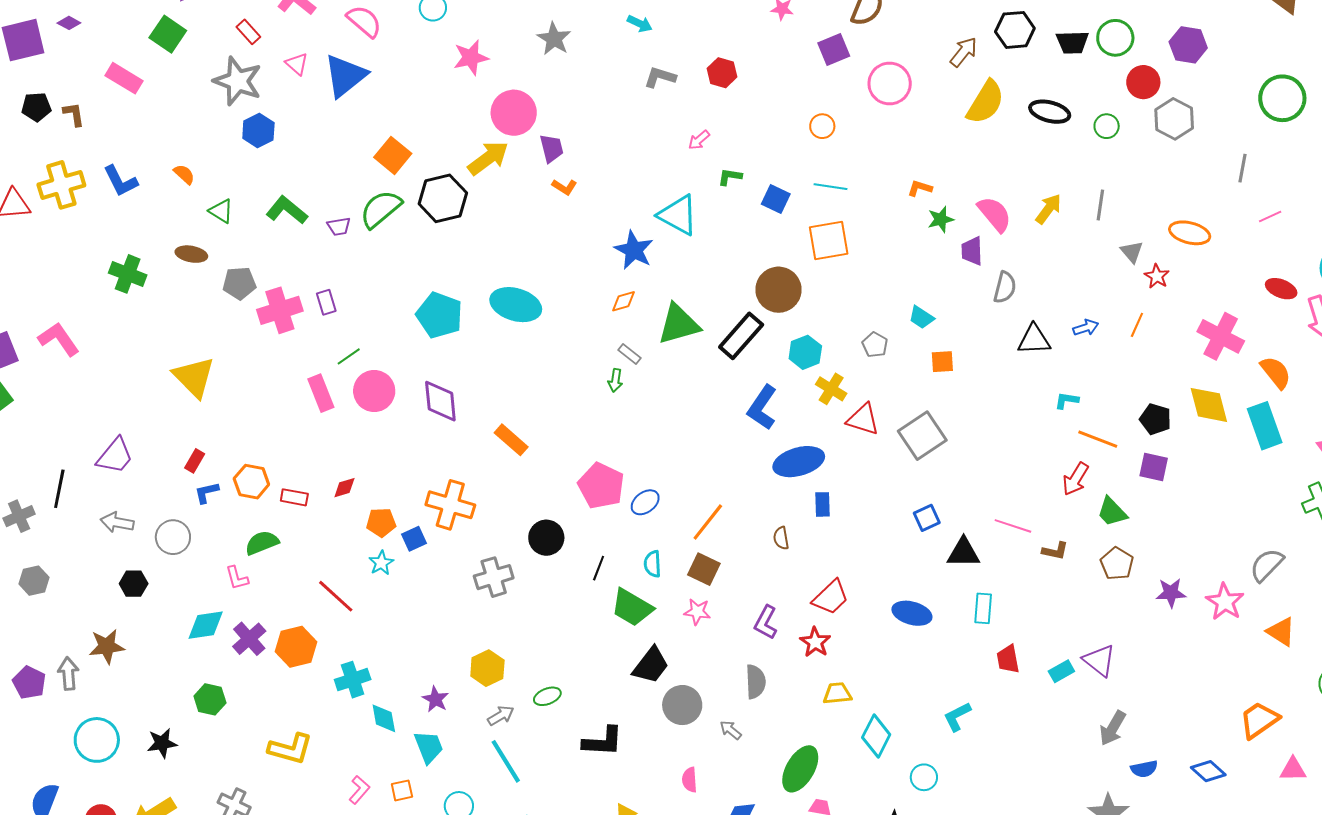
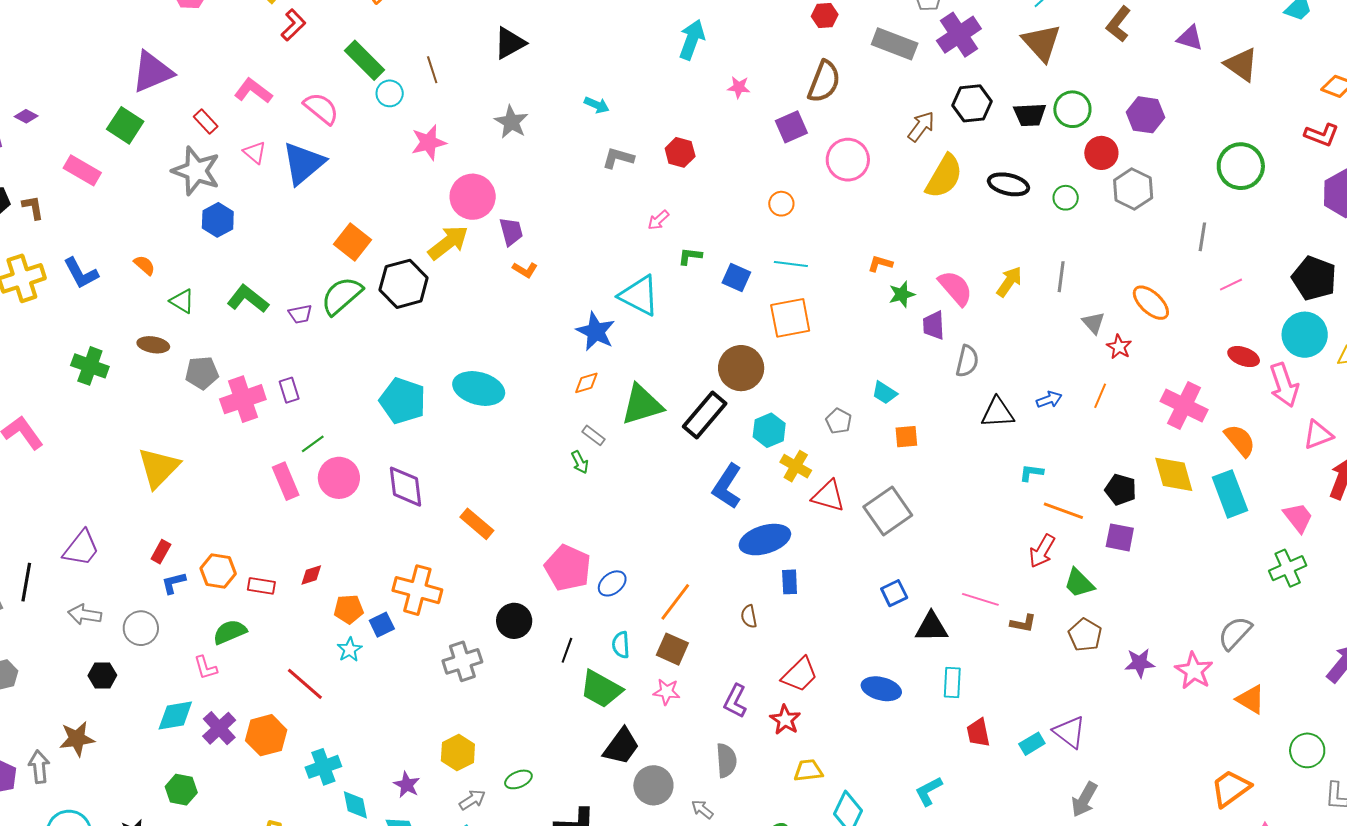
orange ellipse: (1190, 233) -> (1151, 303), turned 30
yellow triangle: (194, 377) -> (159, 468), turned 30
green arrow: (615, 380) -> (580, 462), turned -35

